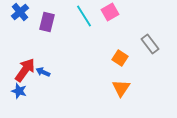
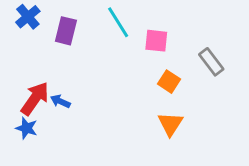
pink square: (110, 12) -> (156, 41), moved, turned 36

